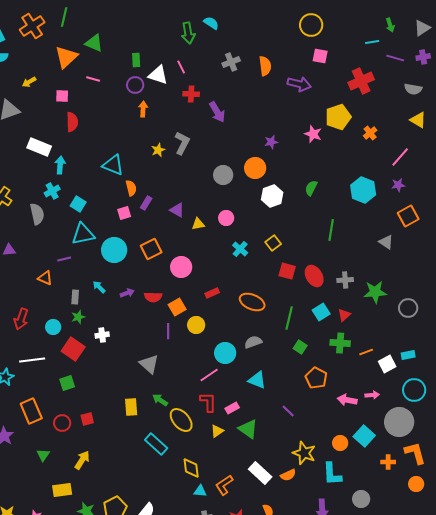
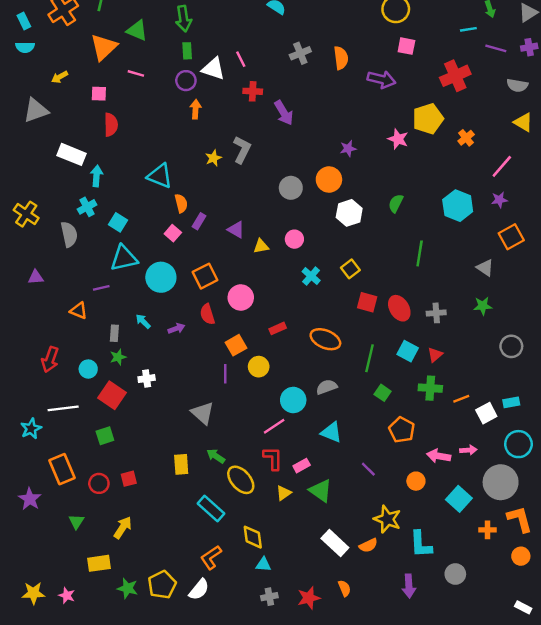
green arrow: (188, 33) -> (184, 19), moved
pink square: (124, 213) -> (173, 233), turned -32
green star: (375, 292) -> (483, 306), moved, size x0.7
red semicircle: (153, 297) -> (207, 314), moved, turned 72
cyan square: (321, 312) -> (408, 351), turned -30
orange circle: (340, 443) -> (416, 481), moved
orange L-shape: (224, 485) -> (211, 557), moved

